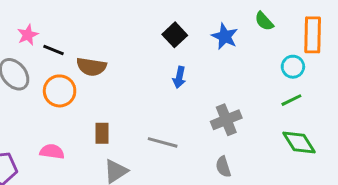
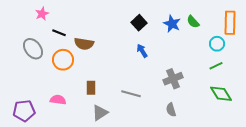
green semicircle: (264, 21) -> (193, 22), moved
pink star: (28, 35) -> (42, 14), moved
blue arrow: (179, 77) -> (142, 51), turned 136

